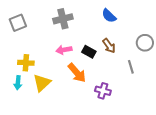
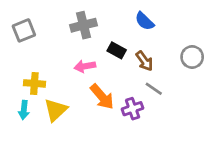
black rectangle: (89, 52) -> (117, 50), moved
gray line: (131, 67) -> (154, 89), moved, turned -40
purple cross: (103, 91) -> (133, 109), moved, turned -35

